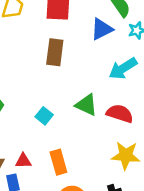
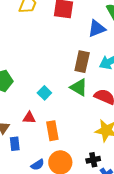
brown rectangle: (55, 52) -> (82, 62), moved
red triangle: (23, 161) -> (29, 118), moved

